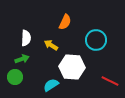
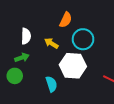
cyan circle: (96, 40) -> (83, 39), moved
cyan semicircle: (51, 85) -> (51, 84), turned 105

